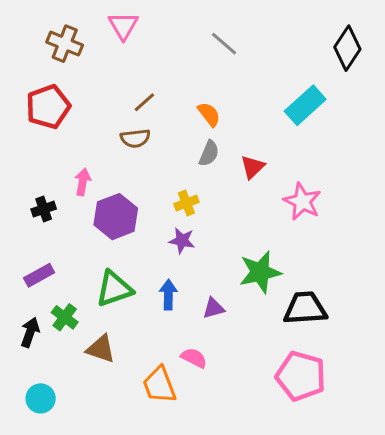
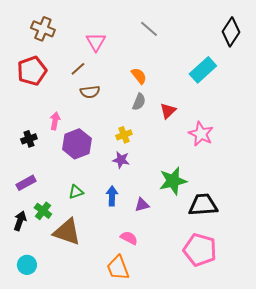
pink triangle: (123, 26) -> (96, 42), moved
brown line: (144, 102) -> (78, 69), moved
green triangle: (114, 289) -> (76, 192), size x0.6
brown triangle: (101, 349) -> (67, 232), size x1.4
orange trapezoid: (159, 385) -> (118, 268), moved

